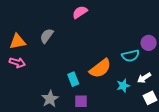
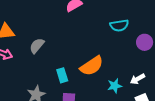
gray semicircle: (47, 36) -> (37, 46), moved
cyan semicircle: (130, 56) -> (119, 25), moved

